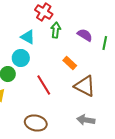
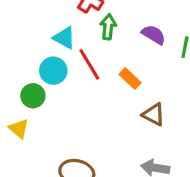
red line: (44, 85) -> (89, 64), moved
brown triangle: (85, 86) -> (154, 115), size x0.7

